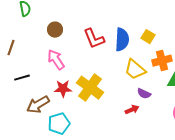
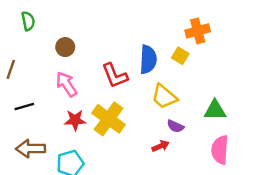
red L-shape: (94, 39) -> (115, 76), moved
orange cross: (162, 61) -> (198, 31), moved
brown arrow: (38, 105) -> (31, 149), moved, turned 30

